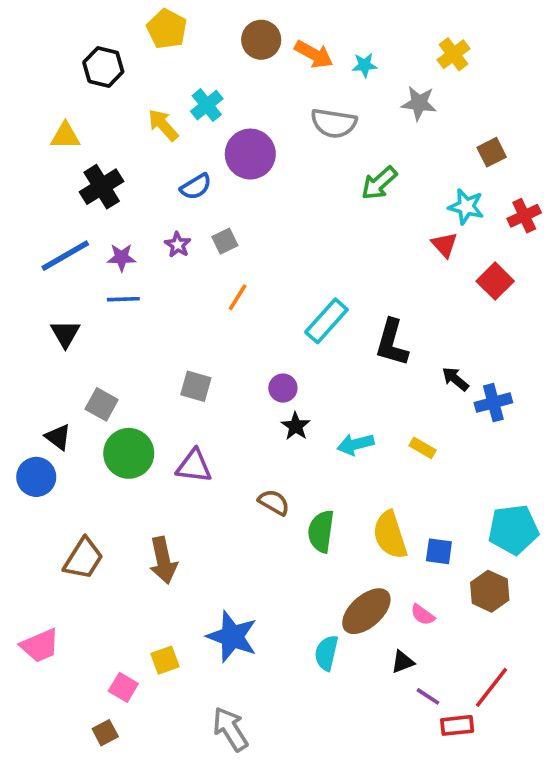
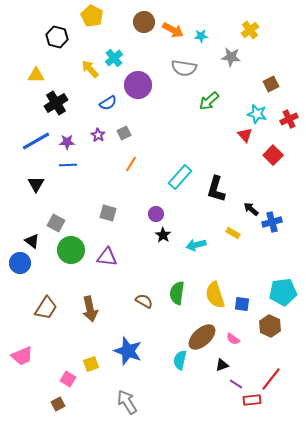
yellow rectangle: (423, 448) -> (233, 233), moved
brown semicircle: (274, 502) -> (144, 301), moved

